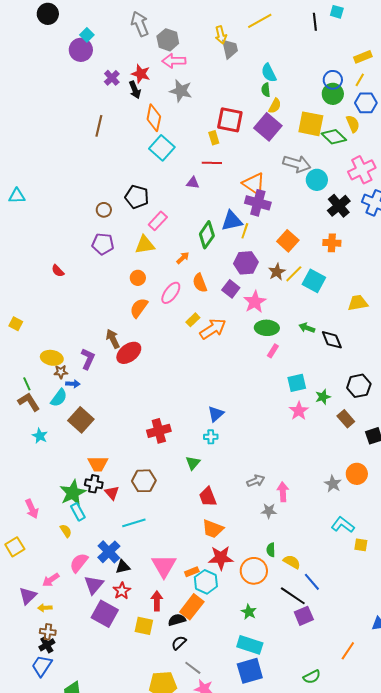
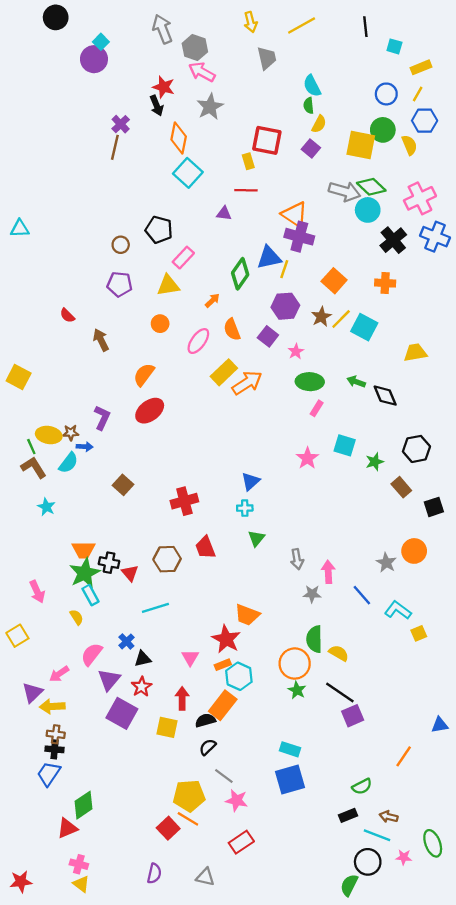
cyan square: (337, 12) -> (394, 46), moved
yellow arrow: (221, 35) -> (251, 22), moved
pink arrow: (174, 61) -> (202, 72), turned 30
purple cross: (112, 78) -> (121, 124), moved
gray star: (181, 91) -> (210, 107), turned 30
green circle: (333, 94) -> (383, 130), moved
purple square: (268, 127) -> (311, 148), size x0.6
green diamond: (334, 137) -> (371, 187), moved
pink star: (255, 302) -> (296, 351), size x0.6
orange semicircle: (139, 308) -> (144, 375), moved
yellow rectangle: (193, 320) -> (224, 372), size x1.6
yellow square: (16, 324) -> (19, 377), size x1.5
brown arrow: (113, 339) -> (101, 340), moved
yellow ellipse: (52, 358) -> (49, 435), moved
cyan square: (297, 383) -> (345, 445), turned 30
pink star: (299, 411) -> (307, 458), moved
brown square: (81, 420) -> (123, 485), moved, size x0.7
green triangle: (193, 463) -> (256, 538), moved
orange trapezoid: (98, 464) -> (84, 550), moved
gray arrow: (256, 481) -> (297, 559), turned 102
red trapezoid: (208, 497) -> (205, 548), moved
yellow square: (361, 545) -> (419, 633), turned -32
green semicircle: (271, 550) -> (314, 639), size x1.6
blue cross: (109, 552) -> (126, 641), size x0.6
red star: (221, 558) -> (226, 639), moved, turned 30
pink triangle: (164, 566) -> (190, 658), size x0.6
blue line: (312, 582) -> (362, 595), moved
yellow arrow: (45, 608) -> (52, 706), size x1.5
green star: (249, 612) -> (297, 690), moved
black cross: (47, 645) -> (55, 749), turned 35
cyan rectangle: (250, 645) -> (290, 749), size x0.7

